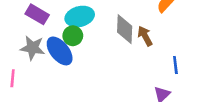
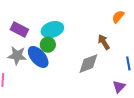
gray diamond: (125, 29) -> (88, 64), moved, turned 70

